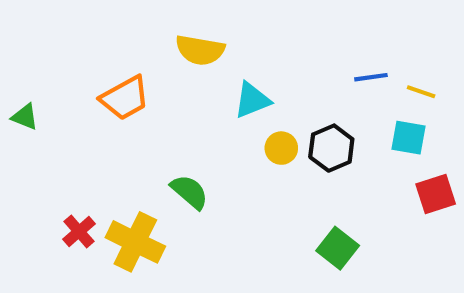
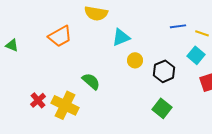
cyan square: (409, 138) -> (196, 55), turned 30
black hexagon: (331, 148) -> (164, 71), moved

